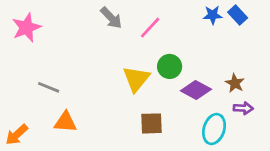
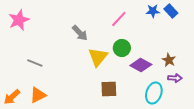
gray arrow: (111, 18) -> (80, 33), moved
pink line: (150, 28) -> (119, 19), moved
orange triangle: (65, 122) -> (38, 95), moved, turned -30

